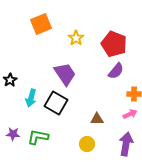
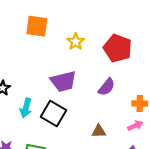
orange square: (41, 24) -> (37, 26), turned 30
purple semicircle: (116, 71) -> (107, 87), moved
purple trapezoid: (65, 74) -> (63, 81), turned 110

